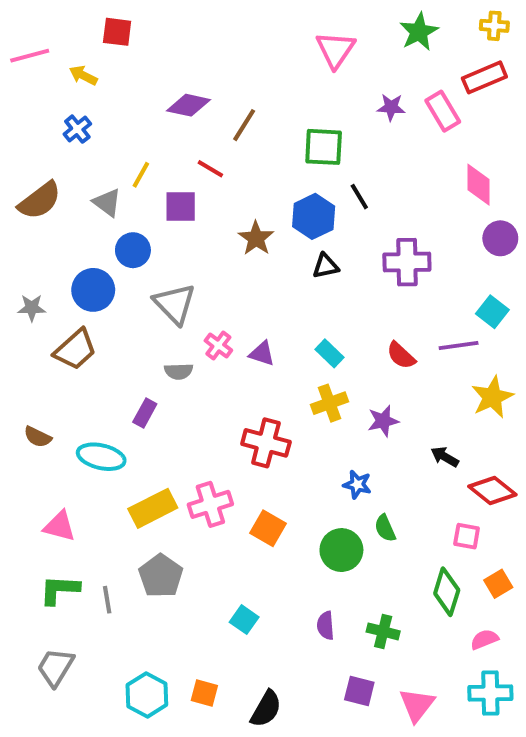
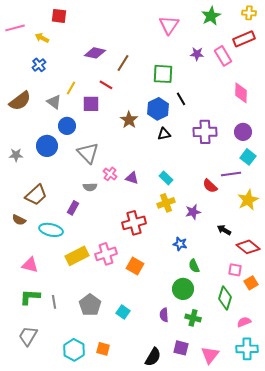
purple circle: (500, 238) -> (243, 132), moved
brown trapezoid: (75, 349) -> (36, 195), moved
red semicircle: (401, 355) -> (210, 186), moved
red cross: (266, 443) -> (134, 223), turned -30
green circle: (341, 550) -> (183, 289), moved
gray pentagon: (161, 576) -> (90, 305), moved
orange square: (498, 584) -> (251, 283), moved
black semicircle: (266, 709) -> (153, 357), moved

